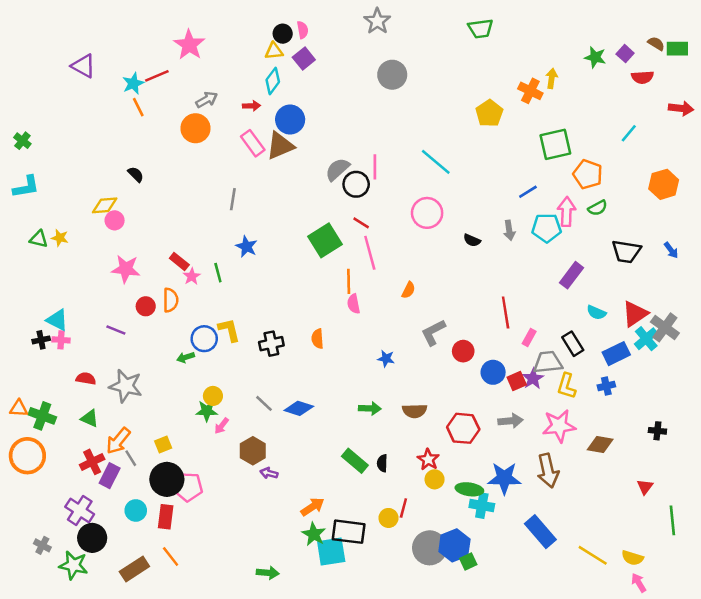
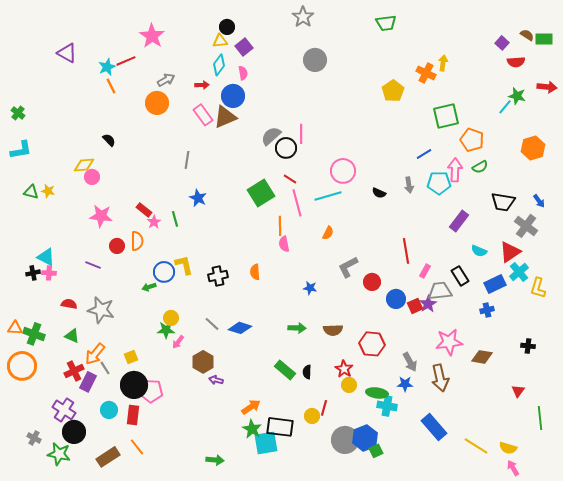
pink semicircle: (303, 30) -> (243, 73), moved
green star: (595, 57) -> (517, 96), moved
cyan line: (436, 162) -> (328, 196), moved, turned -56
gray cross: (665, 327) -> (526, 226), moved
yellow L-shape: (567, 386) -> (538, 288), moved
gray arrow: (510, 421) -> (410, 362), moved, turned 66
blue star: (504, 478) -> (405, 384), size x0.6

